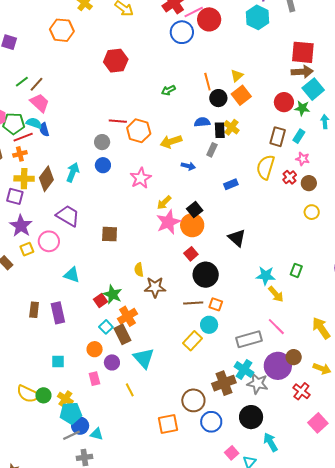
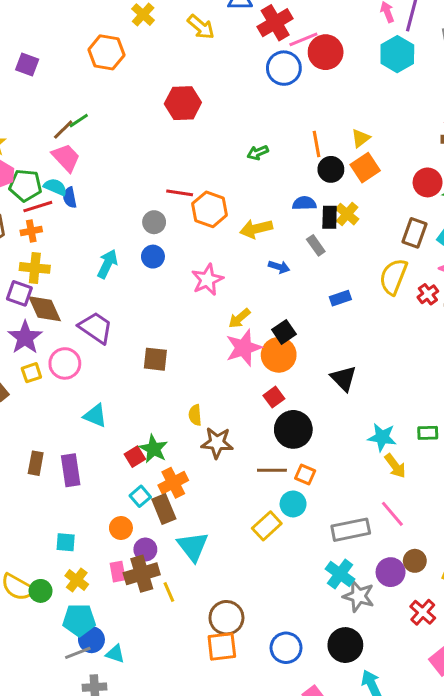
green line: (22, 82) -> (79, 121), moved
gray rectangle: (212, 150) -> (316, 245), turned -64
brown diamond: (46, 179) -> (45, 309), moved, turned -65
green rectangle: (296, 270) -> (428, 433), turned 64
purple circle: (278, 366) -> (391, 572), size x0.7
brown cross: (224, 383) -> (142, 574), moved
yellow cross: (65, 399) -> (77, 580), moved
brown circle: (193, 400) -> (226, 618), moved

